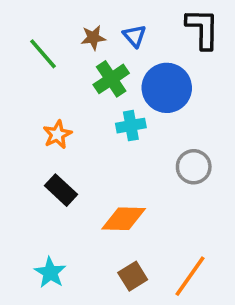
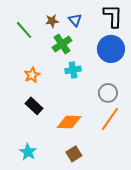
blue circle: (167, 88) -> (111, 49), moved
orange line: (190, 276) -> (110, 119), moved

